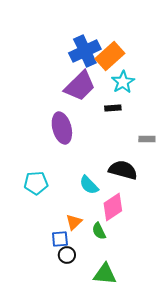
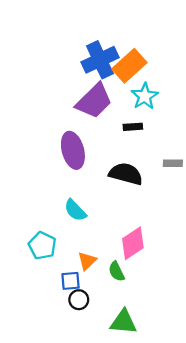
black semicircle: (123, 170) -> (126, 174), moved
cyan pentagon: (36, 183) -> (42, 246), moved, turned 30
cyan semicircle: (89, 185) -> (75, 210), moved

